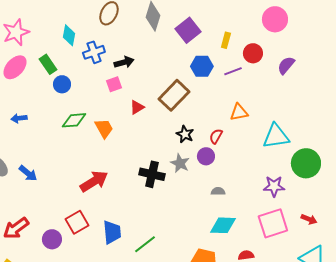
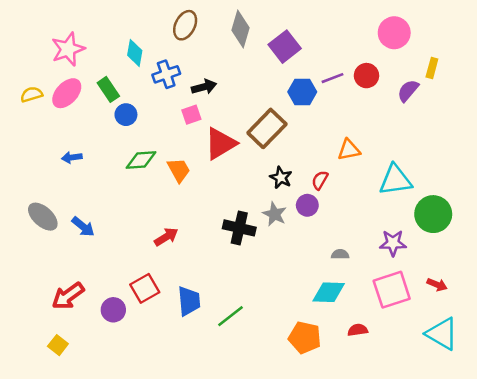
yellow rectangle: (226, 40) -> (432, 68), moved
purple line: (233, 71) -> (332, 78), moved
red triangle: (137, 107) -> (220, 144), size x1.8
red arrow: (94, 181) -> (166, 237), size x0.7
gray semicircle: (218, 191) -> (340, 254), moved

